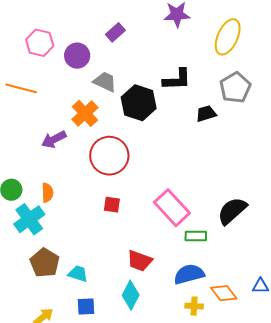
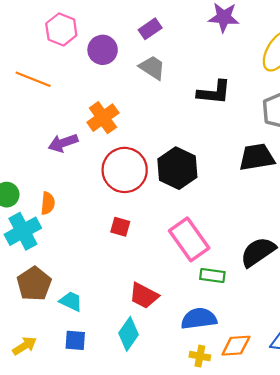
gray trapezoid: (105, 82) -> (152, 68), moved
black hexagon: (139, 103) -> (177, 168), moved
black trapezoid: (206, 114) -> (257, 157), moved, size x1.5
orange diamond: (224, 293) -> (236, 346), turned -64

